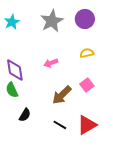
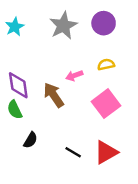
pink arrow: (51, 63) -> (74, 76), moved
pink square: (87, 85) -> (106, 104), size x1.6
brown arrow: (62, 95) -> (54, 95), moved, turned 100

